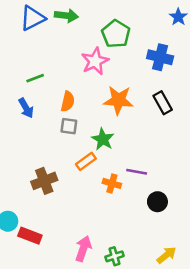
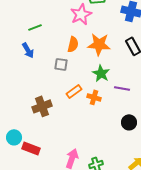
orange semicircle: (68, 101) -> (73, 44), moved
green star: (103, 139) -> (101, 73), moved
purple line: (137, 172) -> (122, 88), moved
orange cross: (112, 183) -> (94, 97), moved

